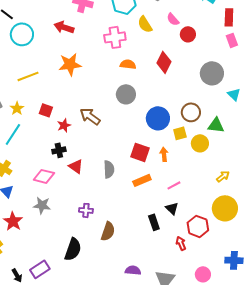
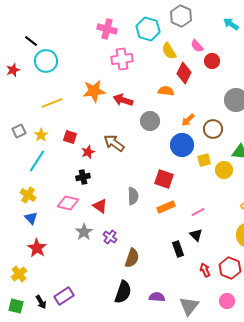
red arrow: (64, 27) -> (123, 100), moved
pink cross: (115, 37) -> (122, 59), moved
red diamond: (164, 62) -> (184, 73), moved
orange semicircle: (128, 64) -> (166, 91), moved
brown circle: (191, 112) -> (213, 129), moved
orange arrow: (164, 154) -> (188, 120), moved, turned -128
red triangle: (76, 166) -> (100, 206), moved
gray star: (42, 205) -> (84, 232), moved, turned 30
purple cross: (86, 210) -> (110, 237), turned 32
red hexagon: (198, 226) -> (230, 268), moved
black semicircle: (73, 249) -> (123, 292), moved

